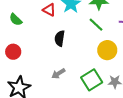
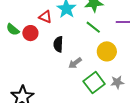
red circle: (13, 52) -> (30, 33), moved
gray arrow: (58, 74) -> (75, 63), moved

